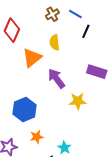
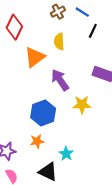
blue hexagon: (25, 110) -> (43, 113), moved

